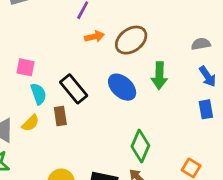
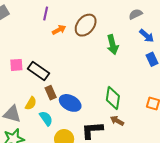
blue ellipse: (122, 87) -> (70, 103), moved
black rectangle: (74, 89) -> (38, 71), moved
cyan semicircle: (39, 94) -> (46, 118), moved

